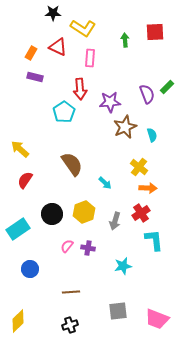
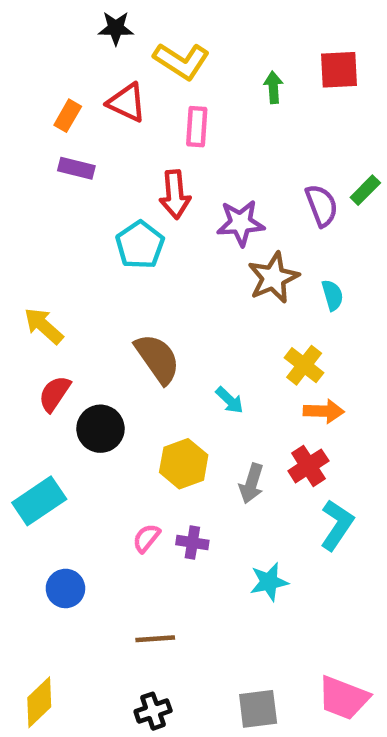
black circle: (52, 214) -> (100, 429), moved
cyan L-shape: (154, 240) -> (337, 525), turned 40
gray square: (118, 311) -> (258, 709), moved

